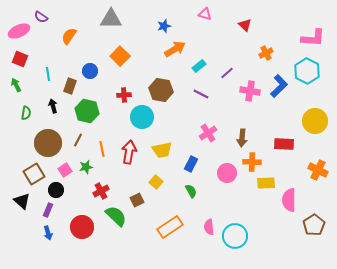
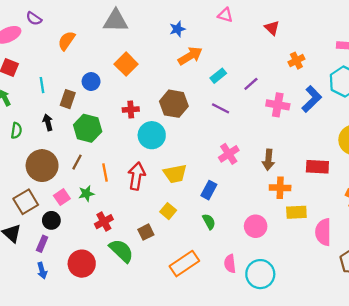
pink circle: (227, 173) -> (256, 226), moved

